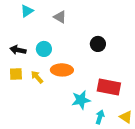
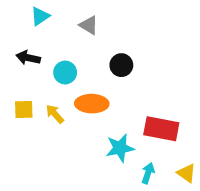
black circle: (98, 44) -> (121, 65), moved
black arrow: (18, 50) -> (28, 58), moved

